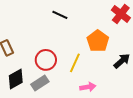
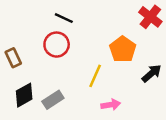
black line: (60, 15) -> (64, 18), moved
red circle: (46, 60) -> (57, 45), moved

